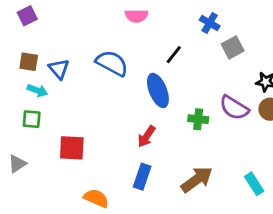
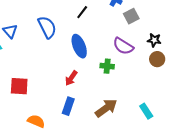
black line: (174, 55) -> (82, 12), moved
blue semicircle: (112, 63) -> (47, 27), turned 35
purple semicircle: (234, 108) -> (123, 46), moved

